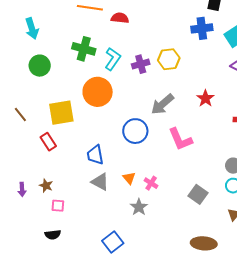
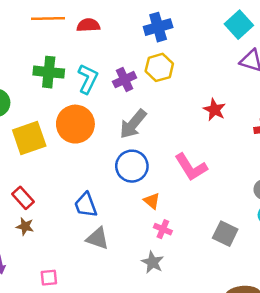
blue cross: (202, 28) -> (158, 27), moved
gray arrow: (162, 104) -> (133, 124), moved
yellow square: (61, 113) -> (29, 138), moved
orange triangle: (129, 178) -> (152, 201), moved
brown star: (46, 186) -> (25, 226), moved

